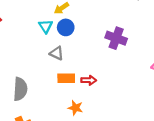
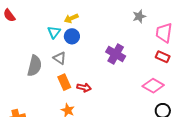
orange rectangle: (66, 78) -> (64, 82), turned 56
gray semicircle: (20, 89) -> (34, 66), moved

